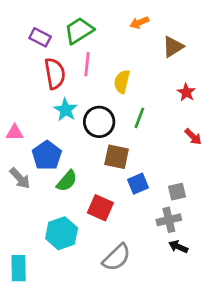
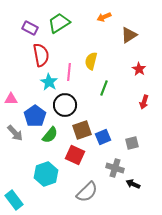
pink line: (87, 64) -> (69, 72), moved
black circle: (99, 122) -> (65, 105), moved
red arrow: (193, 137) -> (144, 102), turned 64
brown square: (117, 157) -> (82, 130), moved, turned -30
gray cross: (169, 220) -> (115, 168), moved, turned 30
cyan rectangle: (19, 268) -> (14, 200), turned -36

